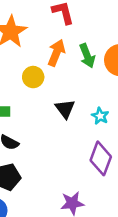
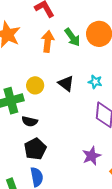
yellow circle: (33, 77) -> (35, 85), moved

